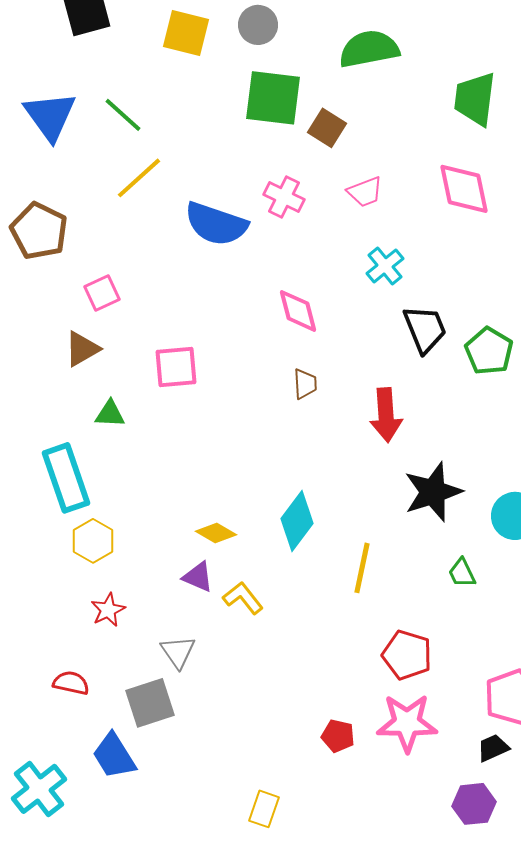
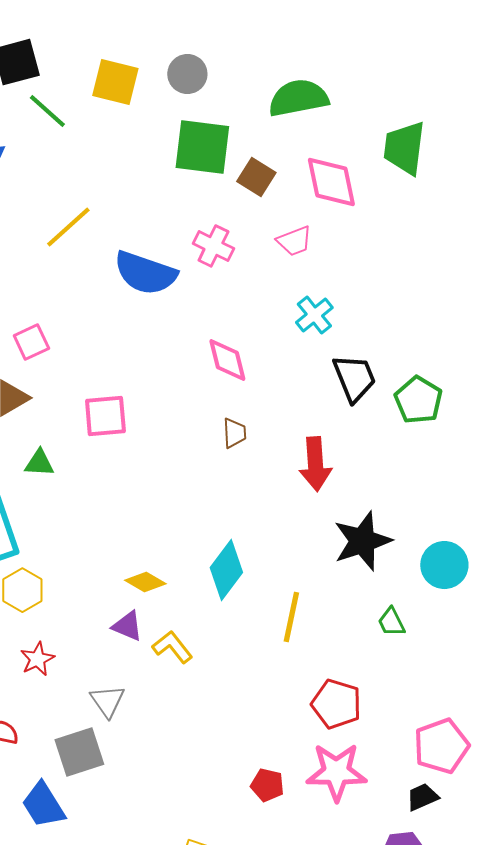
green line: (123, 115) -> (47, 111), moved
pink diamond: (464, 189) -> (331, 182), moved

